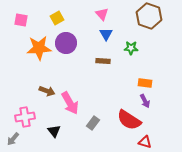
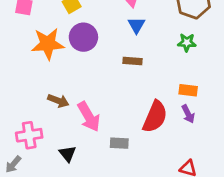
green star: (131, 48) -> (187, 42), moved
red semicircle: (129, 120) -> (155, 117), moved, turned -100
gray rectangle: (93, 123) -> (119, 143), turned 56

